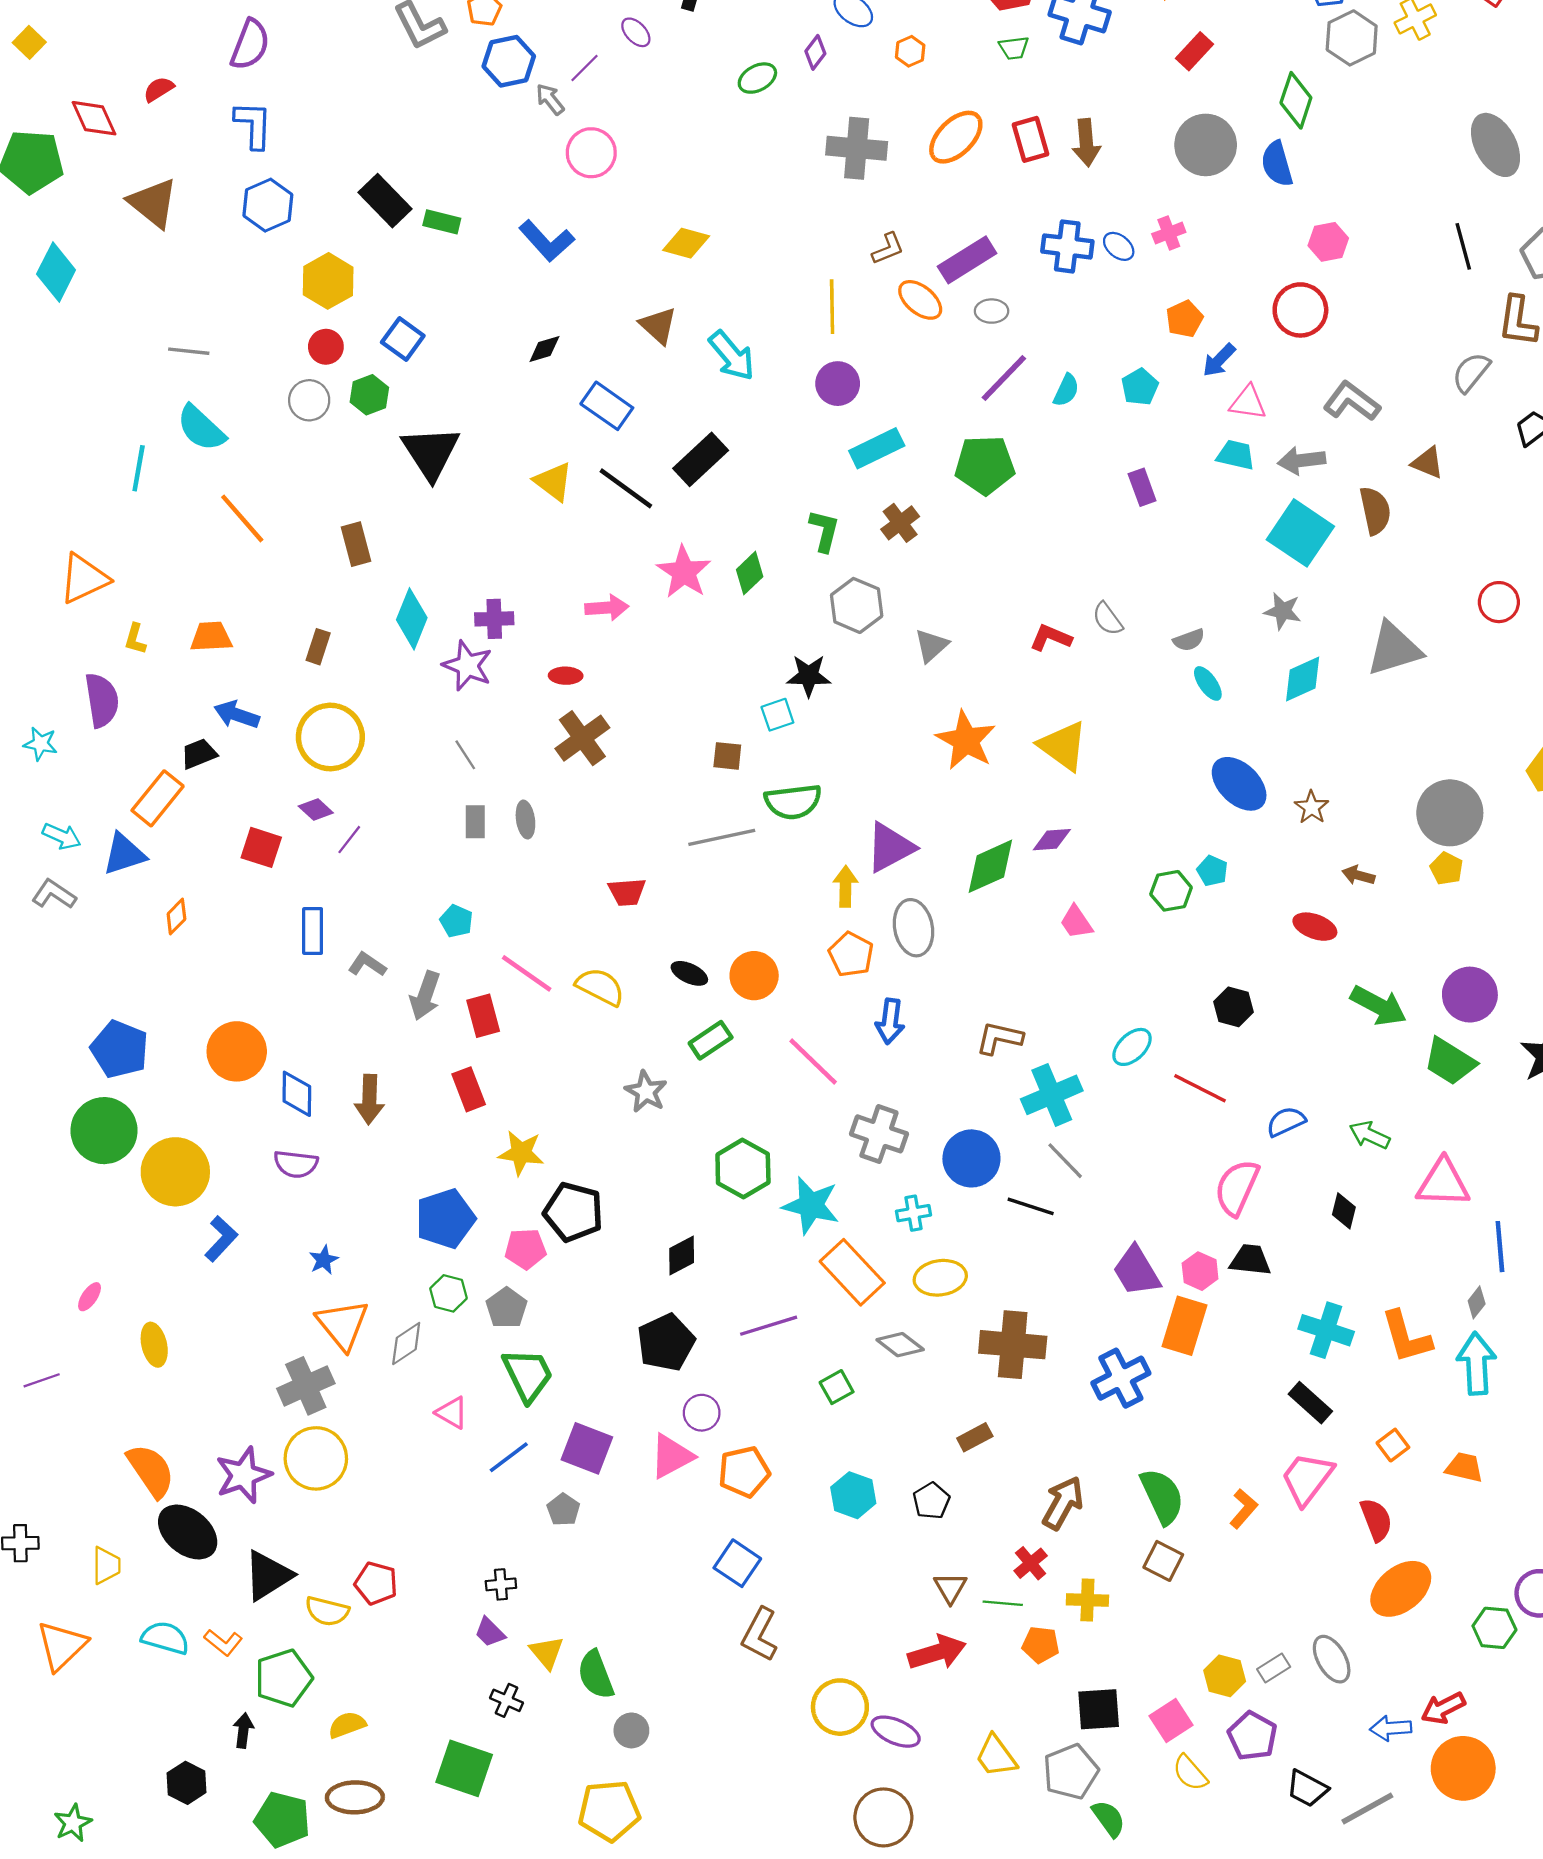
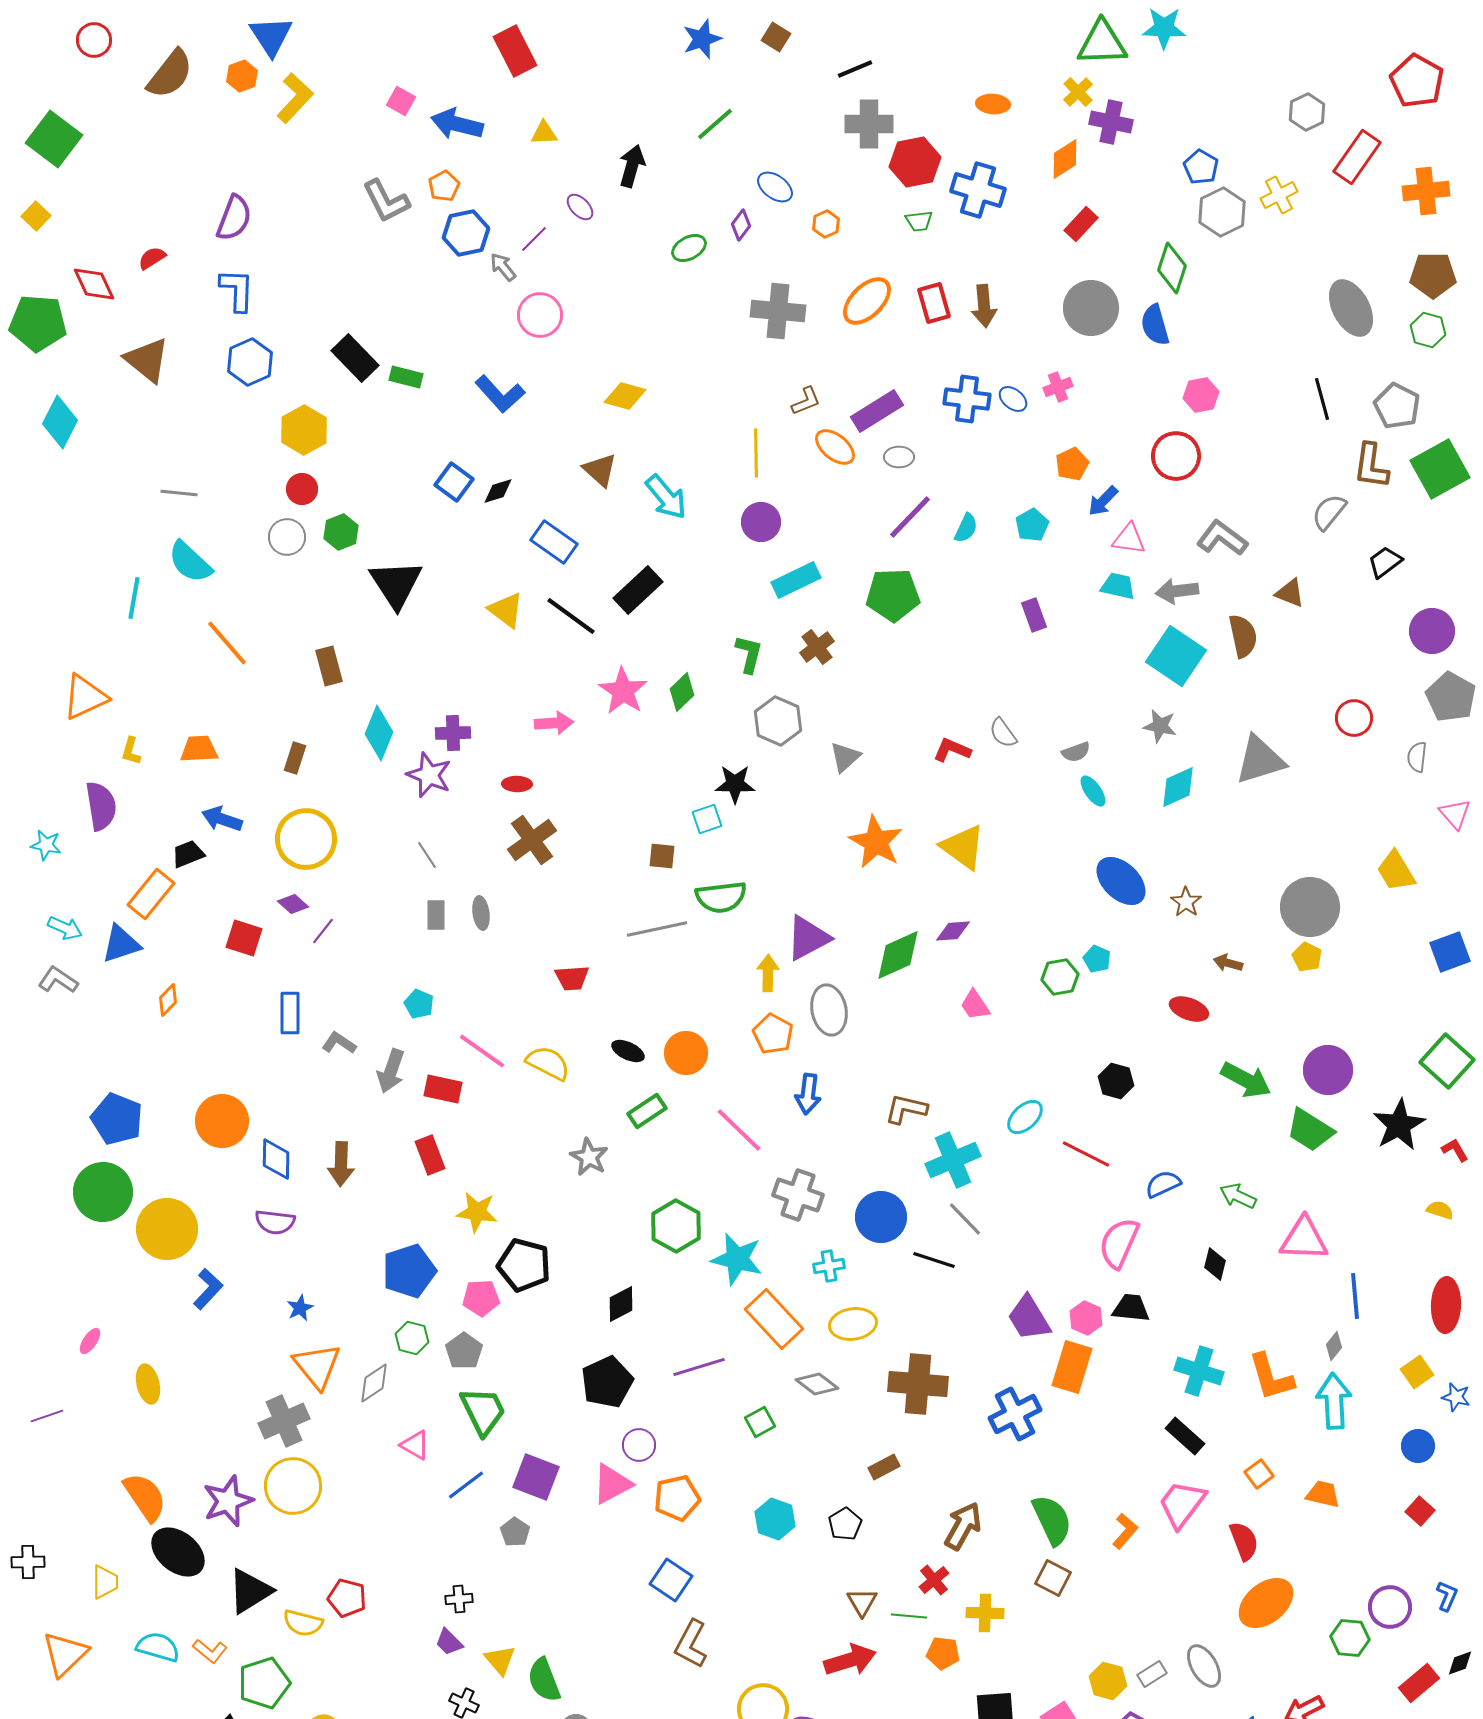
blue square: (403, 339) -> (454, 482), moved
red rectangle: (483, 1016) -> (443, 1089), turned -63

